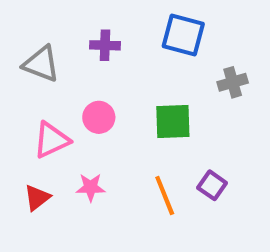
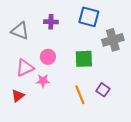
gray cross: (233, 82) -> (113, 40), size x1.5
pink star: (91, 187) -> (43, 81), moved

